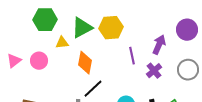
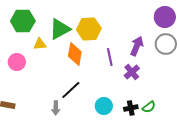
purple circle: (187, 30) -> (165, 17), moved
orange diamond: (85, 63) -> (75, 54), moved
gray circle: (188, 70) -> (166, 44), moved

